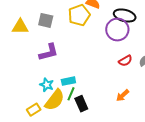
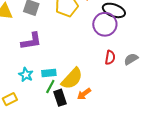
red semicircle: (125, 61) -> (110, 58), turned -56
orange arrow: (123, 95) -> (84, 94), moved
yellow semicircle: (55, 100) -> (72, 79), moved

